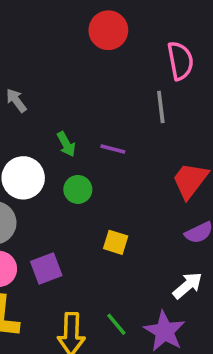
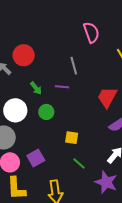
red circle: (108, 30) -> (24, 55), moved
gray line: (161, 107) -> (74, 66), moved
green line: (116, 324) -> (79, 164), moved

